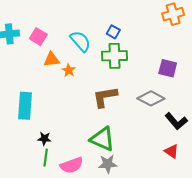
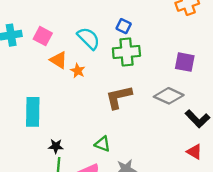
orange triangle: (52, 59) -> (59, 60), turned 42
green triangle: (102, 139) -> (102, 144), moved, size x0.6

